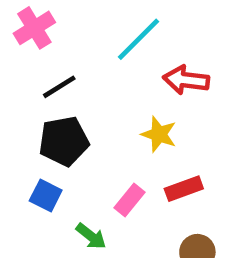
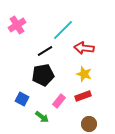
black line: (59, 87) -> (45, 51), moved
yellow star: (159, 134) -> (84, 74), moved
black pentagon: (64, 141) -> (43, 75), moved

